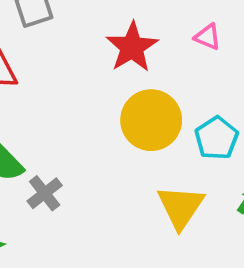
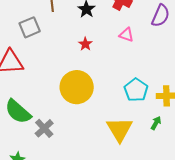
red star: (132, 47) -> (85, 44), size x0.5
yellow circle: (151, 120) -> (77, 87), moved

